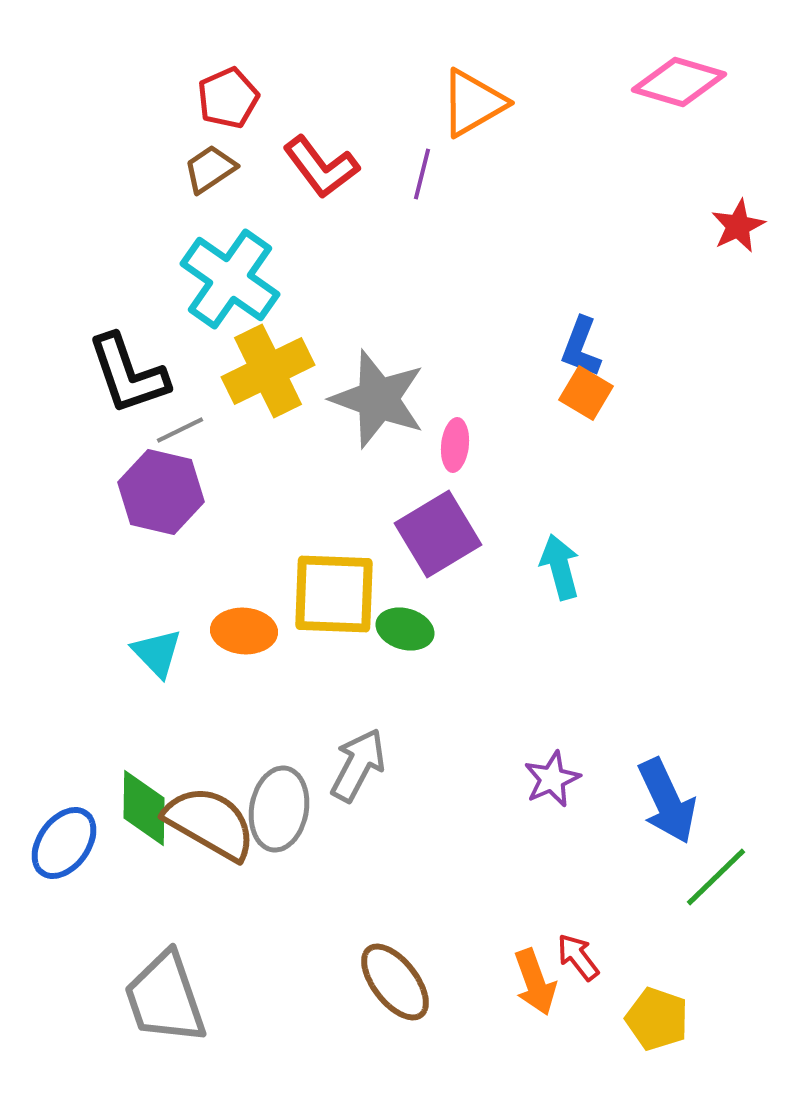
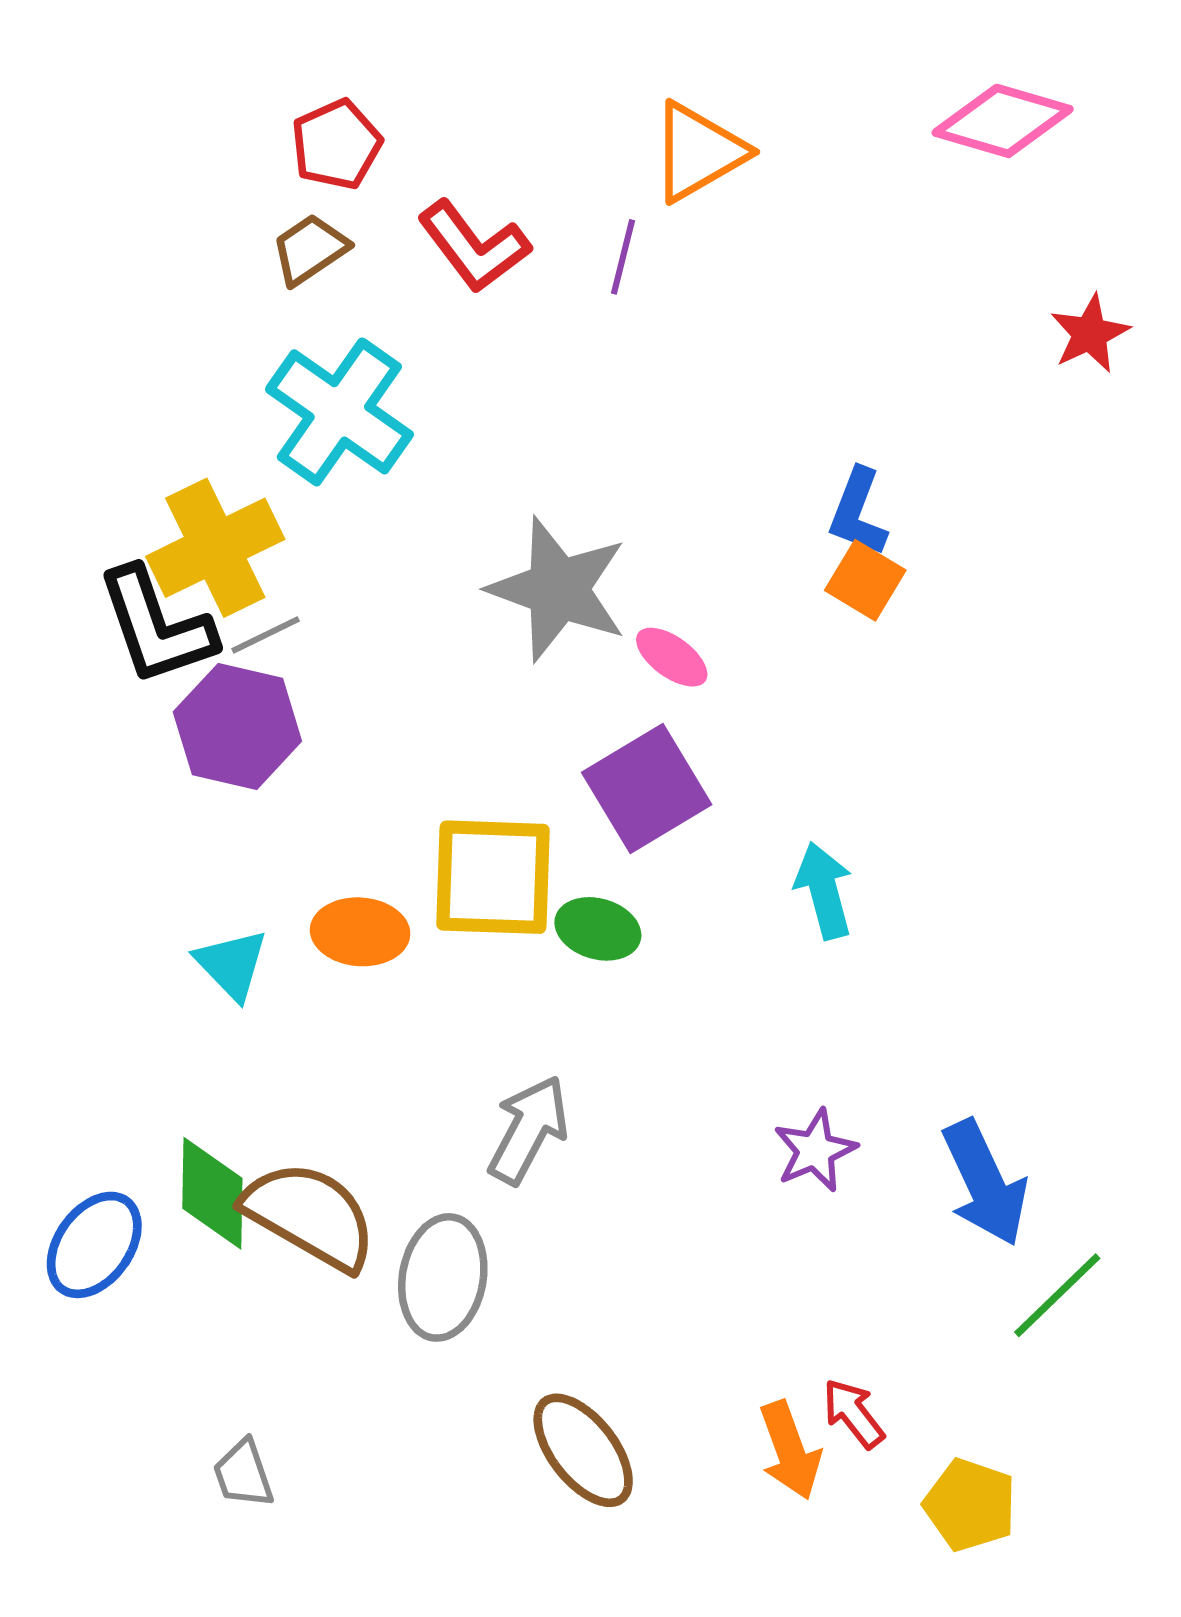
yellow cross: (268, 371) -> (215, 548), moved
black L-shape: (128, 374) -> (156, 626), moved
pink ellipse: (455, 445) -> (672, 657), turned -60
cyan arrow: (560, 567) -> (824, 890), moved
gray ellipse: (279, 809) -> (443, 1277), moved
gray trapezoid: (165, 998) -> (243, 1474), size x0.5

